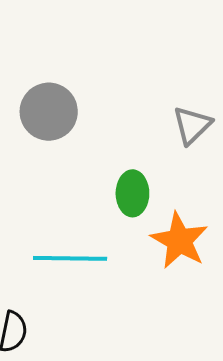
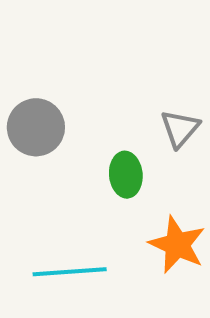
green ellipse: (132, 193) -> (126, 175), moved

